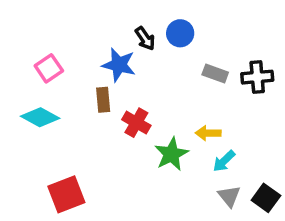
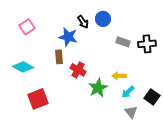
pink square: (49, 68) -> (27, 27), moved
red square: (66, 194) -> (38, 99), moved
black square: (266, 198) -> (152, 97), moved

